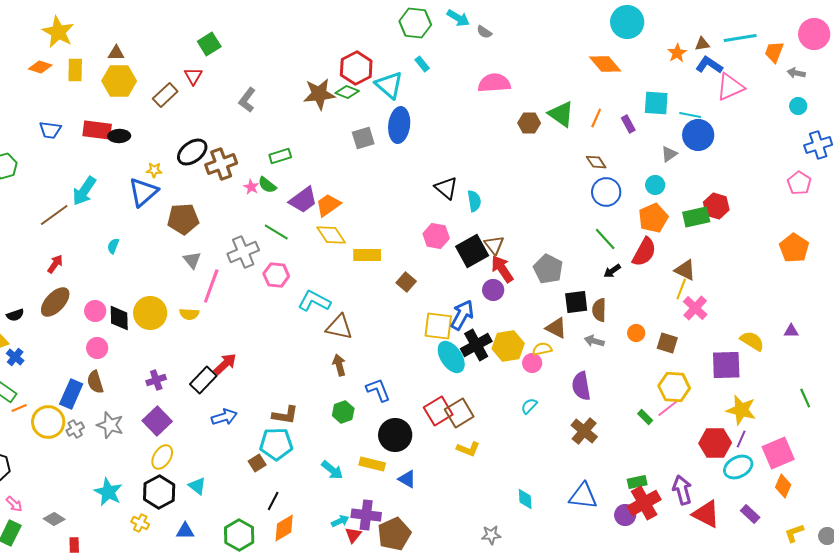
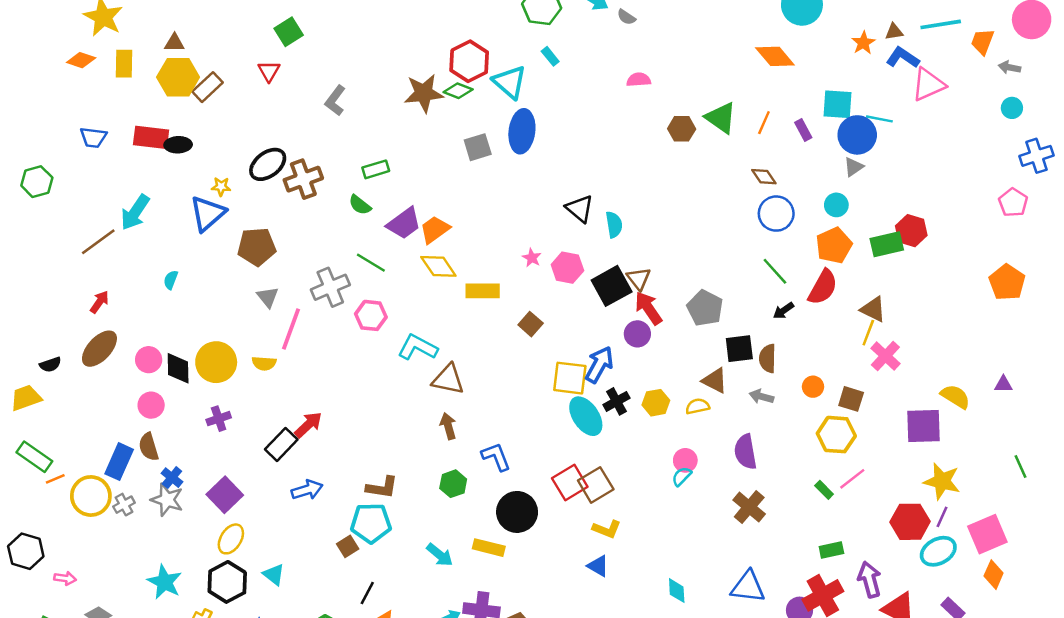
pink semicircle: (494, 83) -> (639, 80), size x0.6
brown rectangle: (165, 95) -> (208, 87), moved
blue circle: (698, 135) -> (857, 135), moved
pink star: (251, 187) -> (532, 258), moved
black cross: (476, 345) -> (617, 401), size x0.7
yellow hexagon: (508, 346) -> (656, 403), size x0.7
blue cross: (15, 357) -> (172, 478), moved
pink circle: (532, 363) -> (685, 460), moved
purple cross: (156, 380) -> (219, 419), moved
yellow hexagon: (674, 387) -> (836, 435), moved
blue triangle: (407, 479) -> (598, 566), moved
green rectangle: (637, 482) -> (831, 550), moved
pink arrow: (14, 504) -> (65, 578), moved, turned -36

